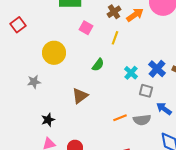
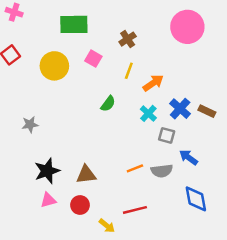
orange arrow: (135, 15) -> (153, 83), moved
yellow circle: (54, 53) -> (54, 66), moved
brown triangle: (80, 96) -> (86, 174), moved, turned 30
black star: (48, 120) -> (47, 171), size x1.5

